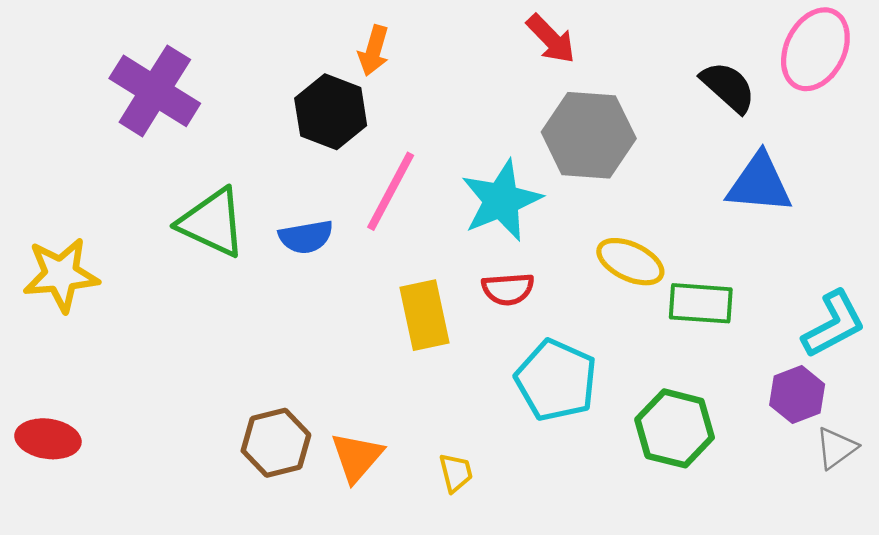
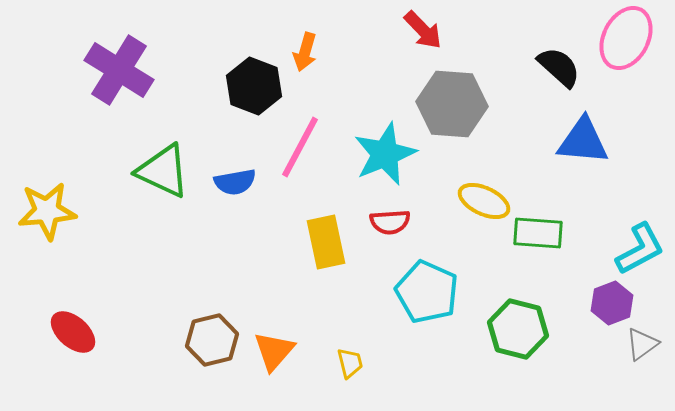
orange arrow: (374, 51) -> (305, 52), moved
red ellipse: (48, 439) -> (73, 332), moved, turned 33

